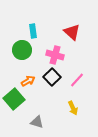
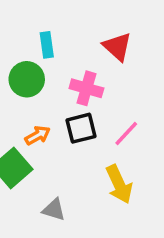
black square: (52, 77) -> (81, 128), turned 30
yellow arrow: (73, 108) -> (119, 184), size x1.5

